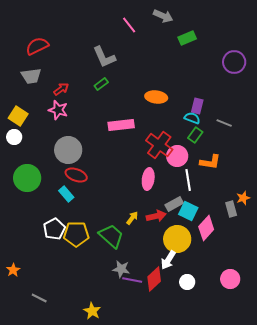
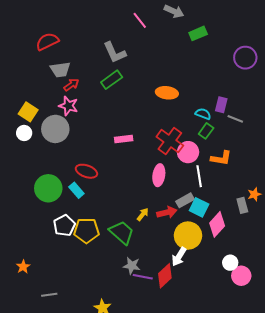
gray trapezoid: (31, 76) -> (60, 70), moved
green rectangle: (101, 84) -> (112, 80), size x1.5
purple rectangle: (197, 106) -> (221, 105), moved
pink rectangle: (121, 125) -> (124, 139), moved, size x0.7
gray circle: (68, 150) -> (55, 129), moved
green circle: (27, 178) -> (48, 188), moved
white circle: (187, 282) -> (230, 263), moved
gray line: (39, 298) -> (49, 295), turned -35

